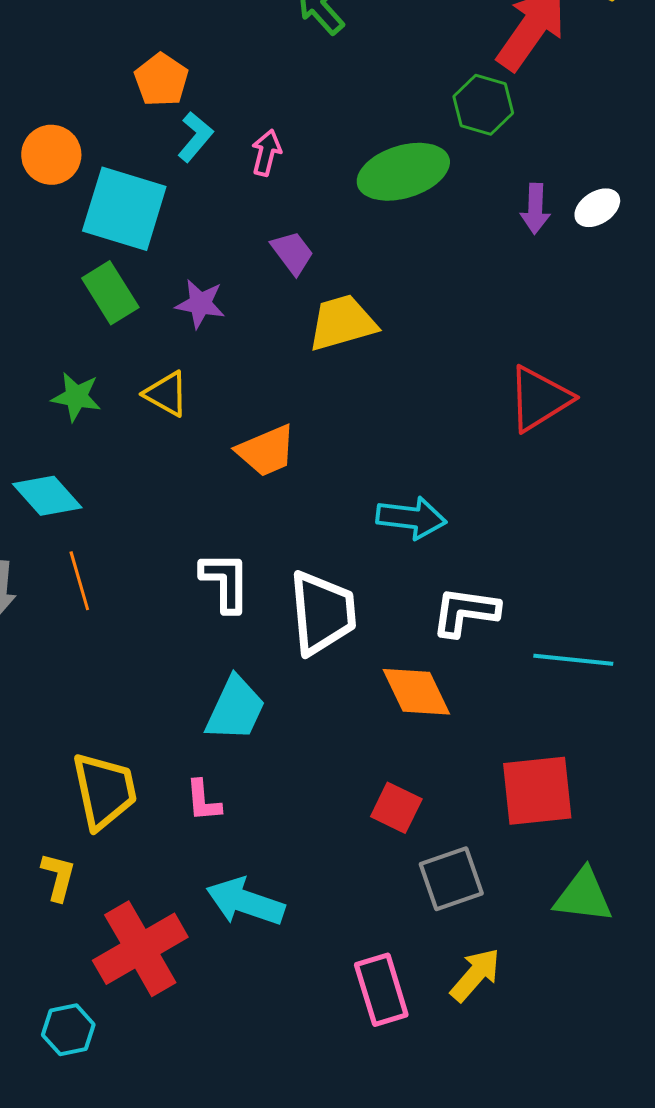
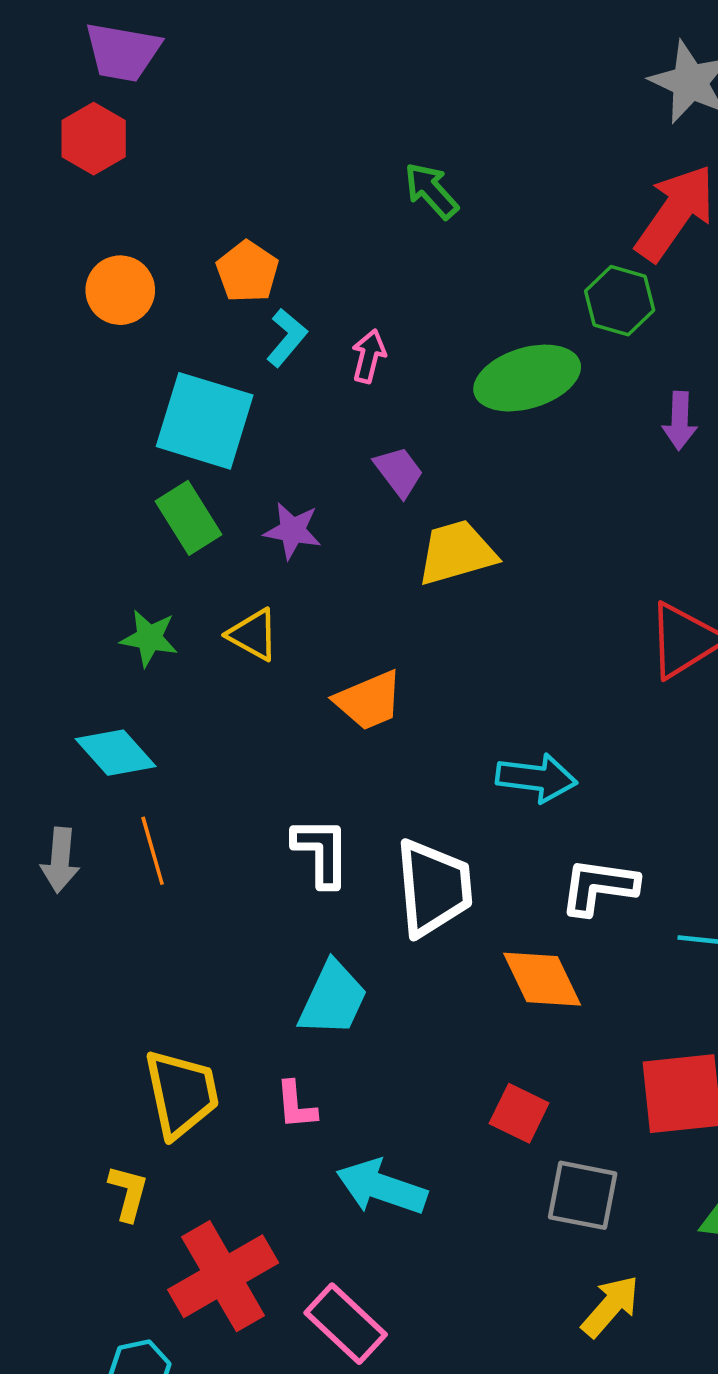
orange circle: (51, 155) -> (120, 290), moved
gray square: (451, 879) -> (583, 1195), turned 30
cyan arrow: (245, 902) -> (381, 1187), moved
pink rectangle: (381, 990) -> (346, 1324), moved, turned -30

